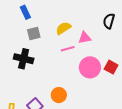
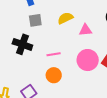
pink line: (68, 49) -> (54, 54), moved
orange circle: (59, 95) -> (54, 75), moved

